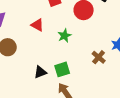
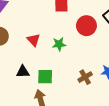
red triangle: (37, 25) -> (33, 40), moved

